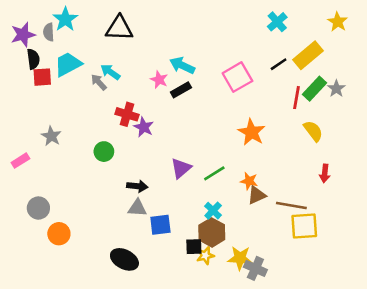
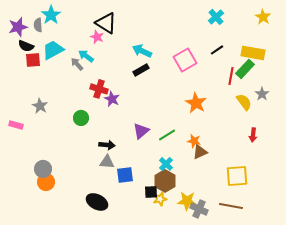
black triangle: (119, 28) -> (106, 23), moved, turned 30
yellow rectangle: (308, 55) -> (253, 53), moved, turned 50
black semicircle: (33, 59) -> (26, 46), turned 119
pink star: (159, 80) -> (97, 37), moved
gray star: (336, 89) -> (262, 94), moved
pink rectangle: (20, 161) -> (16, 125), turned 48
brown line: (291, 205) -> (231, 206), moved
gray circle: (38, 208) -> (43, 169), moved

